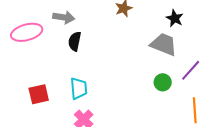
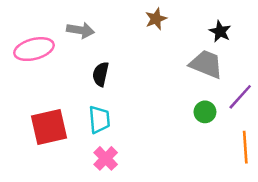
black semicircle: (75, 41) -> (101, 74), moved
red square: (39, 94) -> (49, 127), size x1.4

